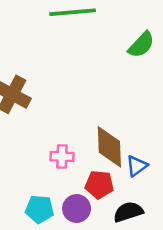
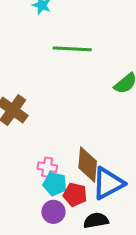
blue triangle: (137, 166) -> (108, 183), size x1.8
cyan pentagon: (39, 209) -> (55, 184), moved

